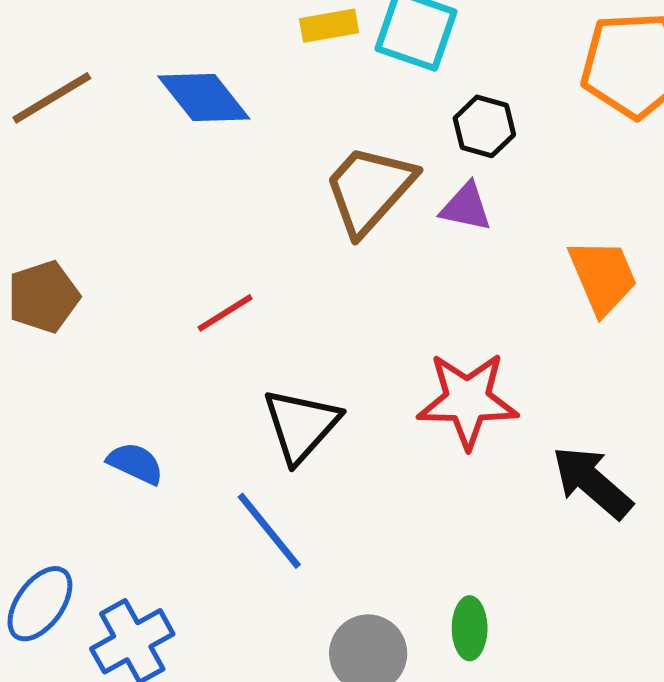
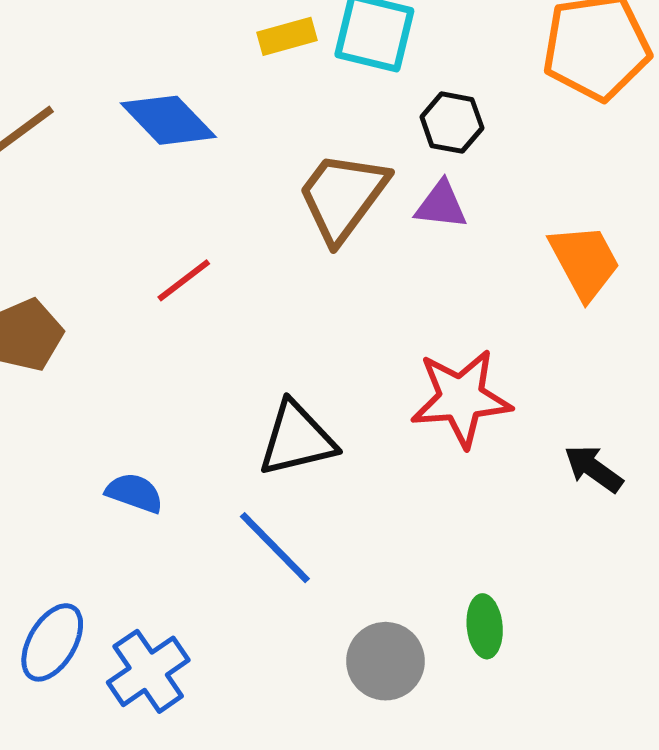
red line: (225, 313) -> (184, 280), moved
black triangle: (301, 425) -> (297, 439), turned 40
black arrow: (592, 482) -> (594, 469), size x0.7

